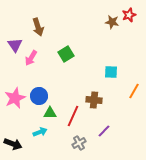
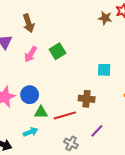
pink arrow: (31, 58) -> (31, 54), moved
red line: (73, 116) -> (65, 115), turned 50
gray cross: (79, 143) -> (71, 143), turned -32

